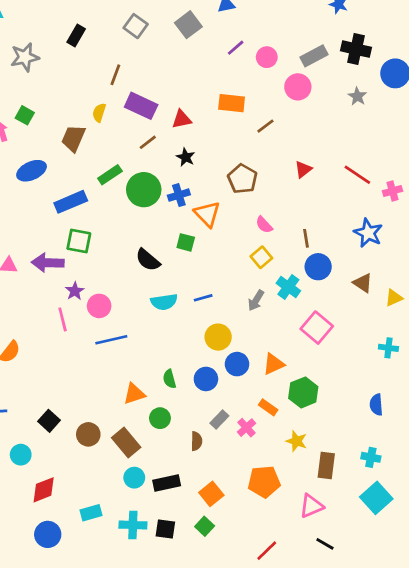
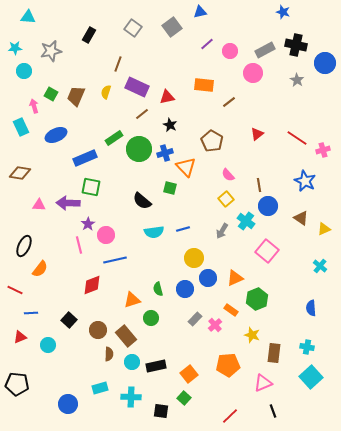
brown trapezoid: (73, 138) -> (76, 96), moved
cyan cross: (388, 348) -> (320, 266), turned 32
brown semicircle: (196, 441) -> (109, 354), moved
red diamond: (44, 490) -> (92, 285), moved
black square: (165, 529) -> (161, 411), moved
black line: (325, 544) -> (273, 411), turned 40

